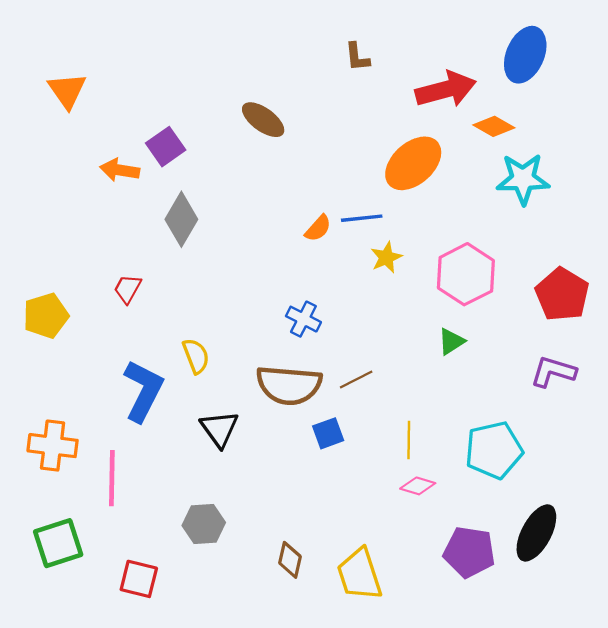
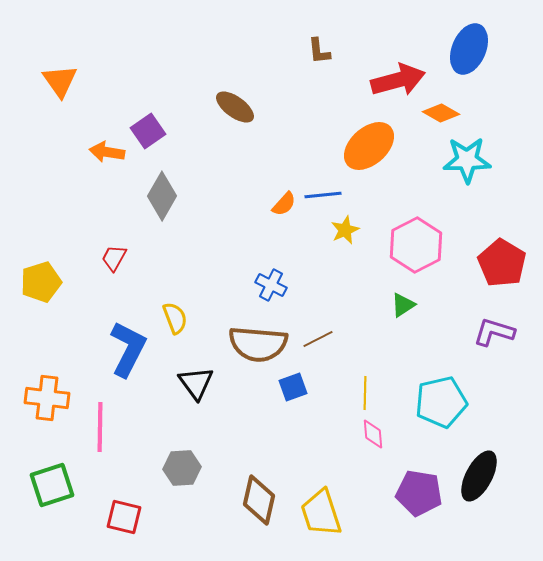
pink diamond: (418, 486) -> (373, 434), turned 68
brown diamond: (290, 560) -> (259, 500), size x1.5

